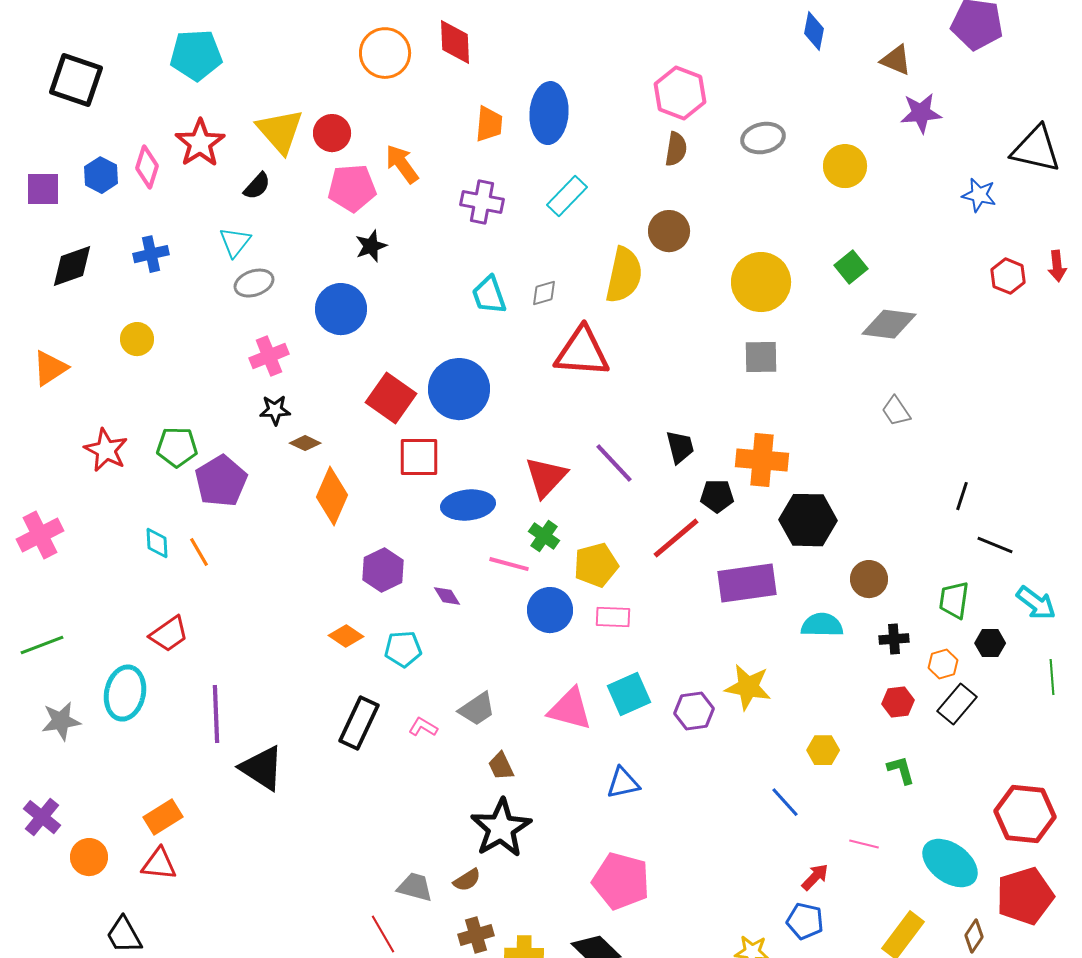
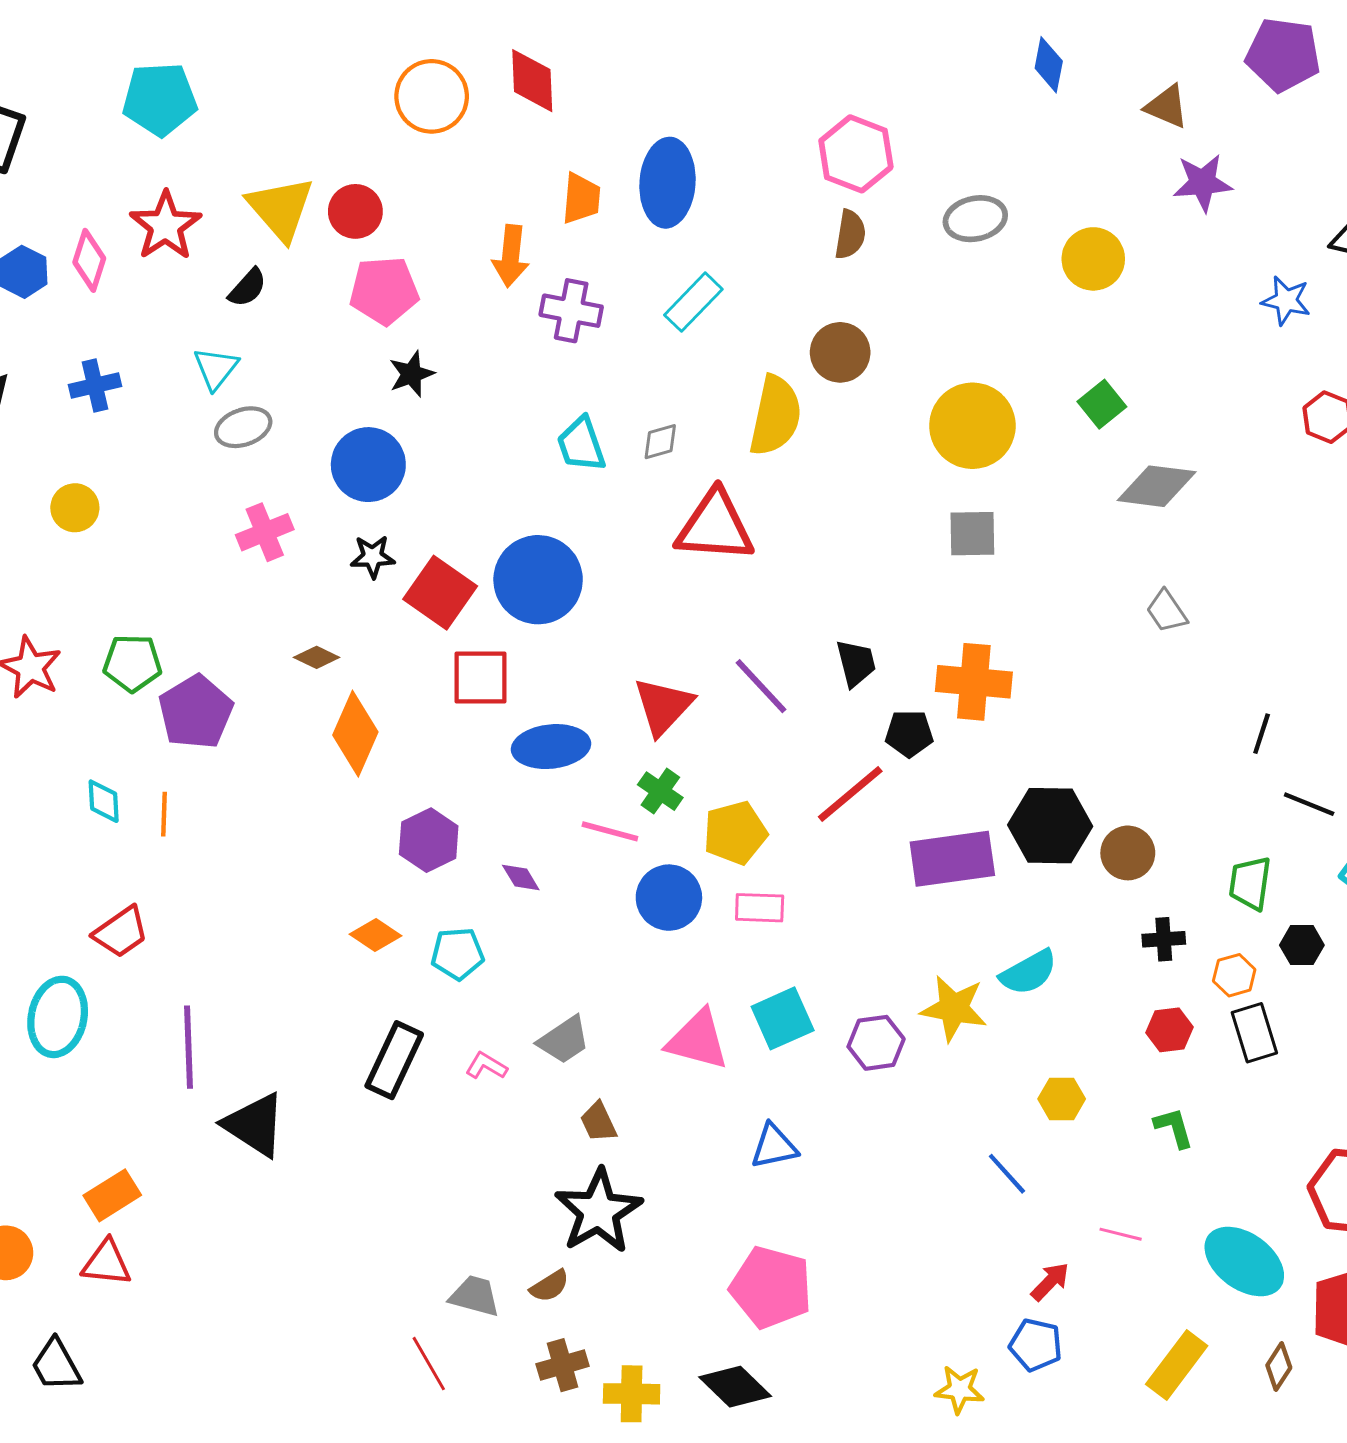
orange arrow: (402, 164) -> (511, 256), moved, turned -138
black star: (275, 410) -> (373, 557), moved
black hexagon: (808, 520) -> (1050, 826), moved
orange line: (199, 552) -> (164, 814), turned 32
cyan semicircle: (822, 625) -> (1029, 972), moved, turned 150
black rectangle: (957, 704) -> (1254, 1033), turned -57

